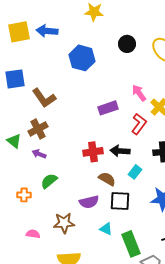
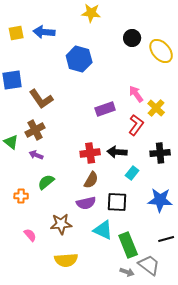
yellow square: (19, 32) -> (16, 33), size x0.7
black circle: (127, 44) -> (132, 38), moved
brown semicircle: (107, 179) -> (91, 180), moved, turned 90
cyan triangle: (106, 229) -> (103, 230), size x1.5
pink semicircle: (33, 234) -> (30, 235), turned 40

